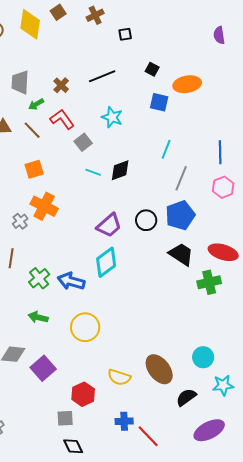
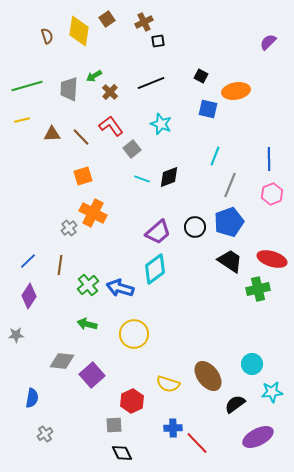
black square: (125, 34) -> (158, 41), moved
purple semicircle: (219, 35) -> (268, 42), turned 54
green arrow: (36, 104) -> (94, 76), moved

